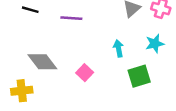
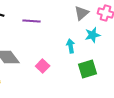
cyan star: (155, 44) -> (93, 35), moved

